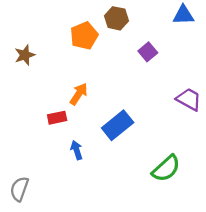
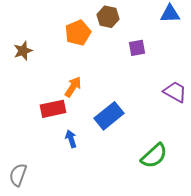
purple square: (148, 52) -> (137, 48), turned 30
red rectangle: (57, 118) -> (53, 109), size x1.4

